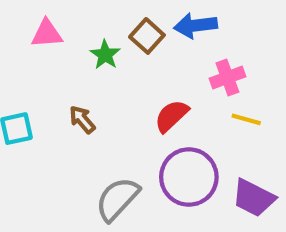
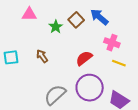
blue arrow: (196, 26) -> (99, 17), turned 42
pink cross: (227, 77) -> (112, 43), turned 35

